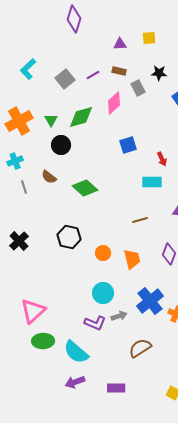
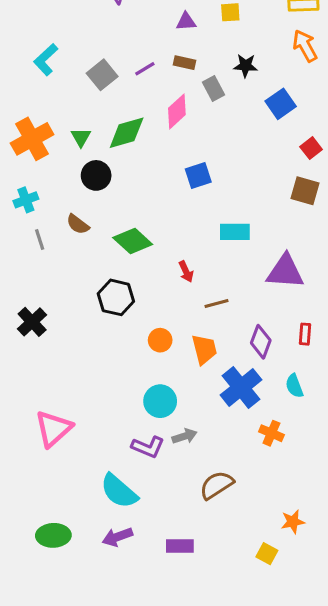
red arrow: (162, 159) -> (186, 272), moved
brown line: (140, 220) -> (217, 304), moved
black hexagon: (69, 237) -> (116, 297), moved
blue cross: (150, 301) -> (241, 387), moved
green ellipse: (43, 341) -> (53, 535), moved

